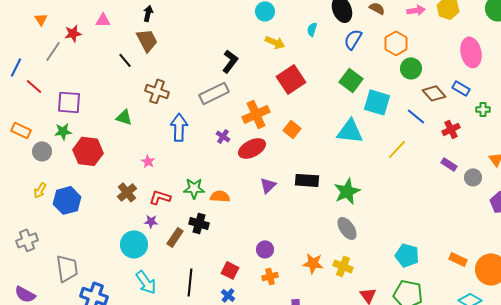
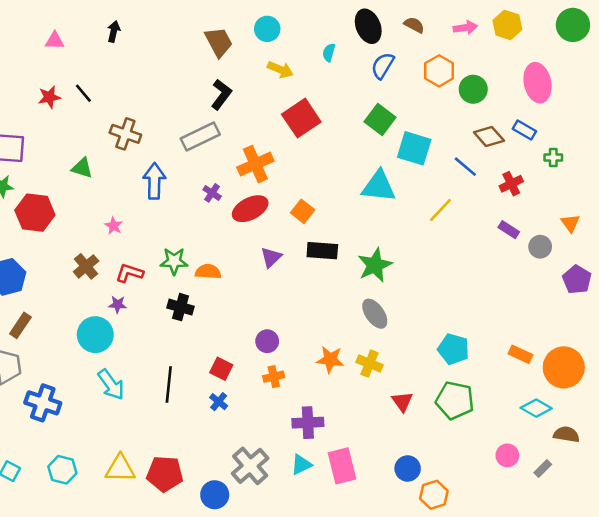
red star: (73, 33) -> (49, 97), moved
brown trapezoid: (147, 40) -> (219, 42), moved
green circle: (411, 68) -> (473, 89), moved
orange square: (292, 129) -> (303, 211), moved
brown rectangle: (175, 237) -> (20, 325), moved

